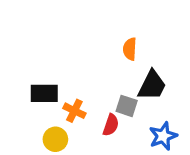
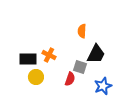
orange cross: (74, 111) -> (49, 55), moved
yellow circle: (55, 139) -> (36, 77), moved

